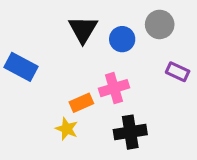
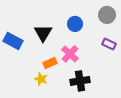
gray circle: (160, 24) -> (107, 15), moved
black triangle: (83, 29) -> (43, 33), moved
pink cross: (114, 88) -> (70, 54), turned -30

